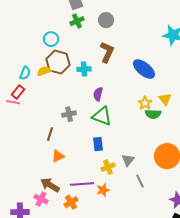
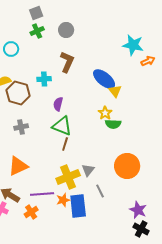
brown hexagon: (58, 62) -> (18, 93), moved
yellow triangle: (165, 99) -> (115, 91), moved
gray cross: (69, 114) -> (21, 127), moved
brown line: (50, 134) -> (65, 144), moved
blue rectangle: (98, 144) -> (78, 206), moved, size x1.6
orange triangle: (58, 156) -> (18, 166), size x1.5
yellow cross: (108, 167) -> (68, 177), size x1.6

